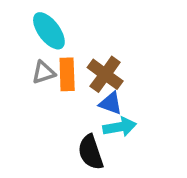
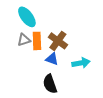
blue triangle: (111, 103) -> (52, 59), moved
cyan arrow: (120, 127) -> (81, 63), moved

